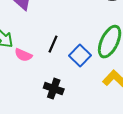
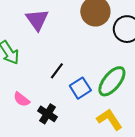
pink semicircle: (23, 55) -> (22, 99), moved

